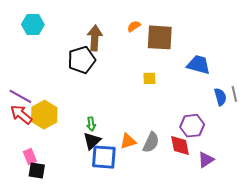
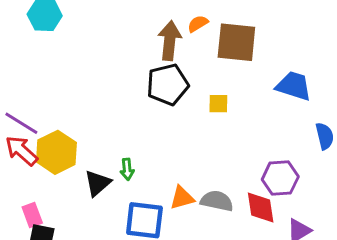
brown arrow: (95, 38) -> (170, 41), moved
black pentagon: (82, 60) -> (168, 85), moved
black triangle: (92, 141) -> (98, 183), moved
gray semicircle: (151, 142) -> (217, 201), turned -105

